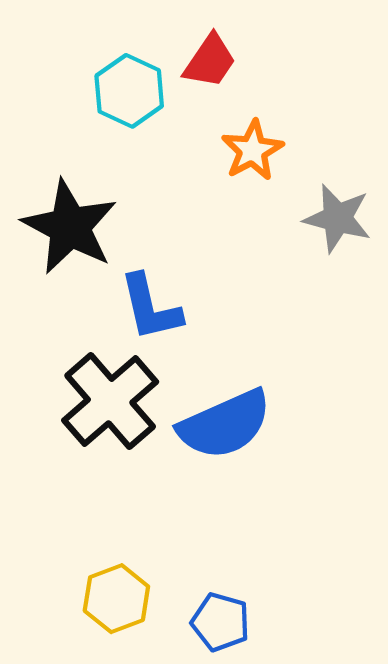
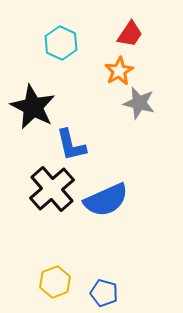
red trapezoid: (210, 61) -> (130, 34), moved
gray star: (337, 218) -> (139, 103), moved

